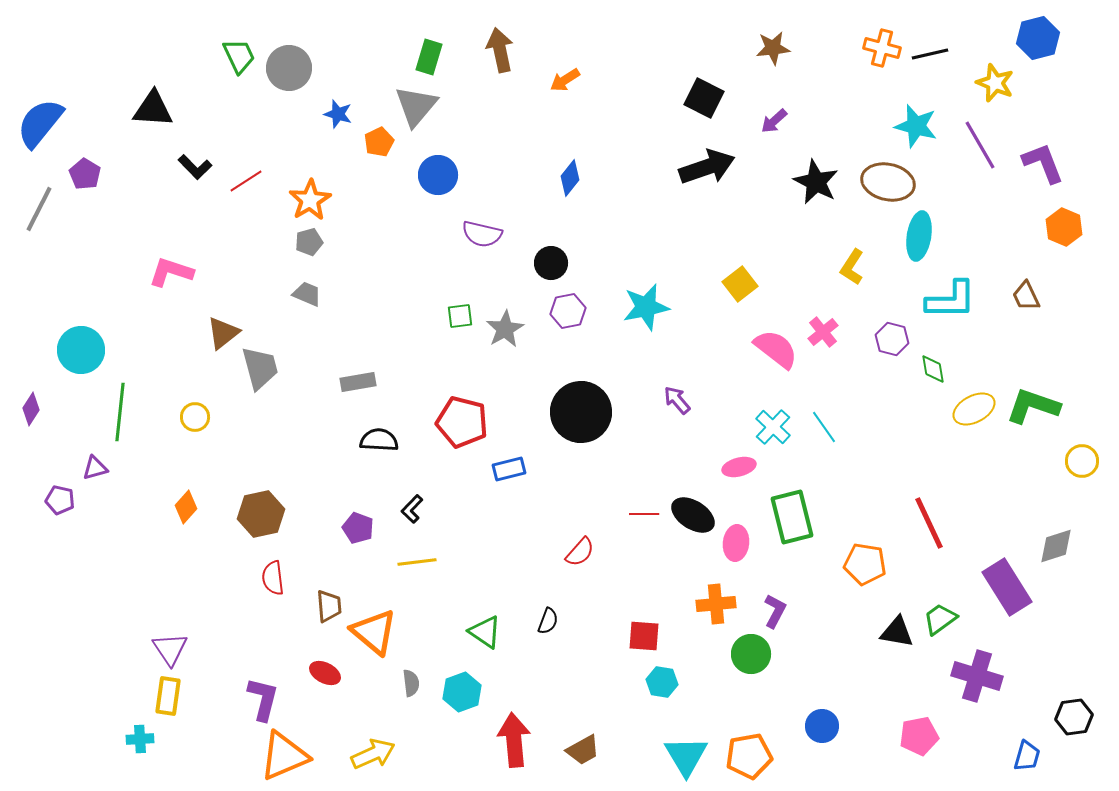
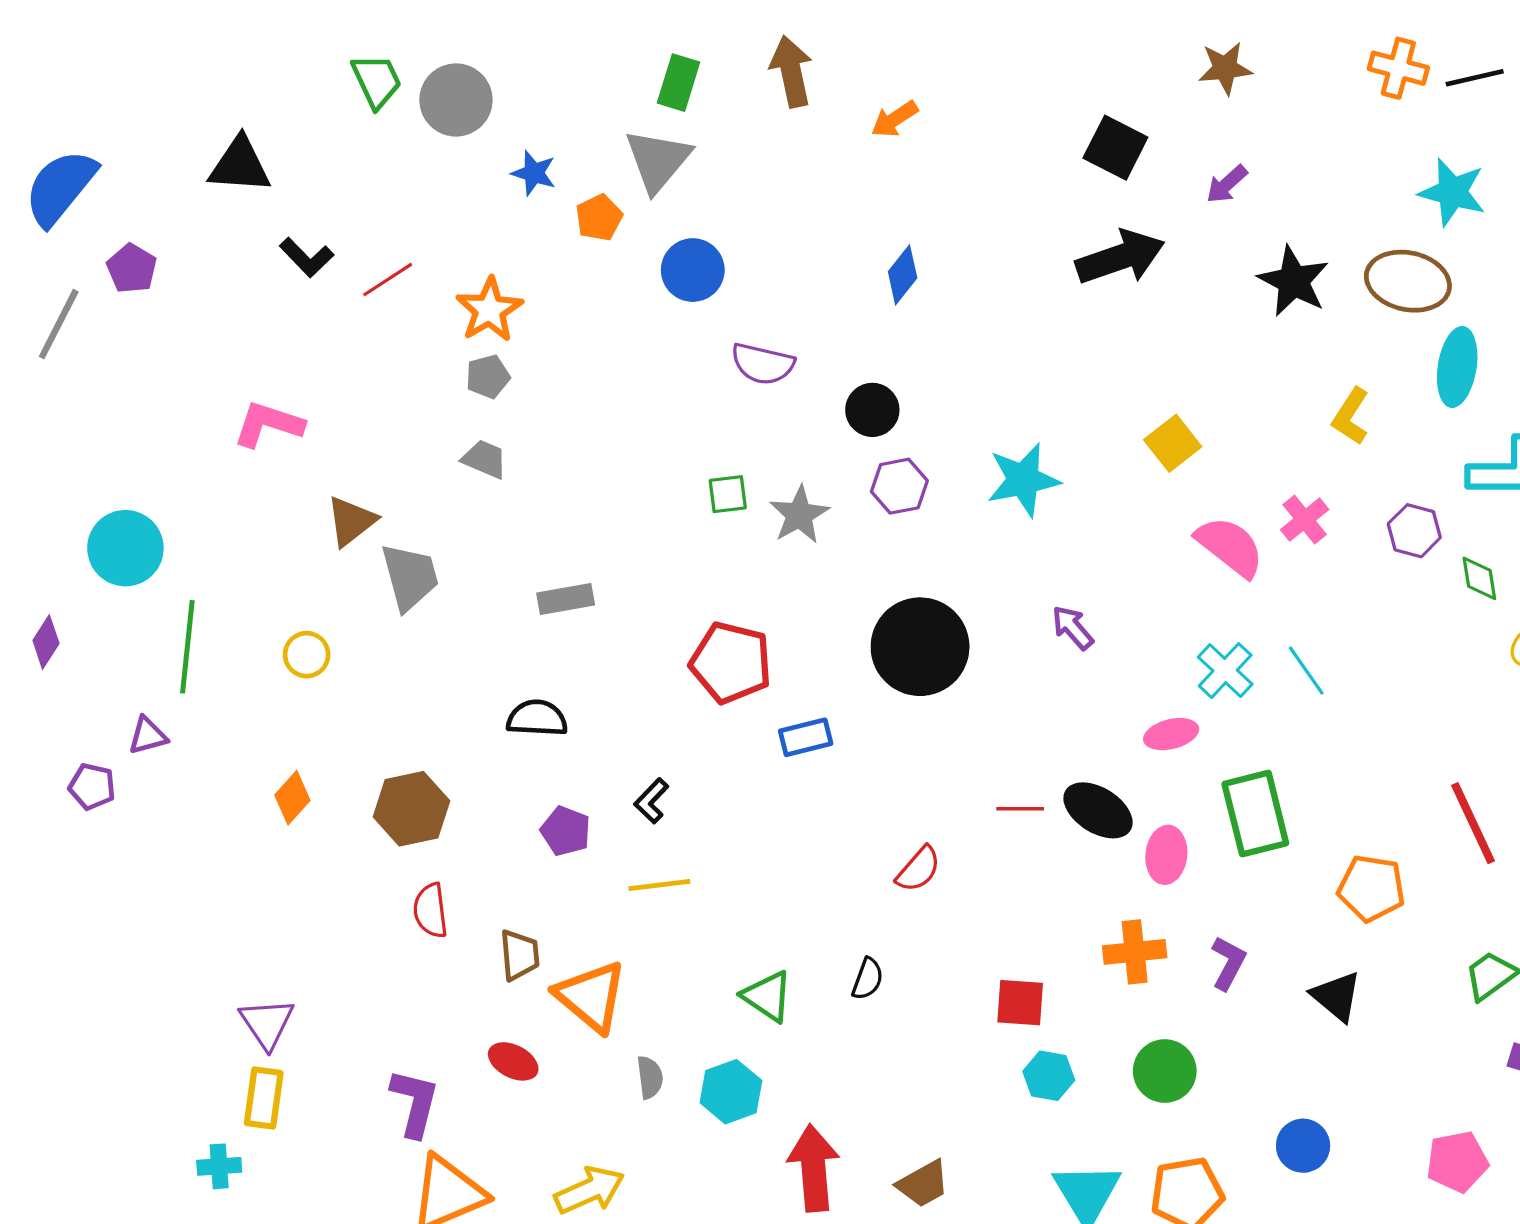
black semicircle: (379, 440) -> (537, 718), moved
black triangle: (897, 632) -> (1336, 996), moved, turned 30
green circle: (751, 654) -> (1165, 1071), moved

